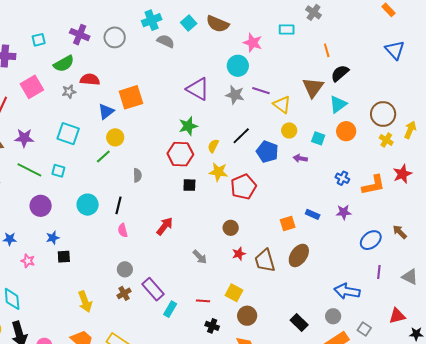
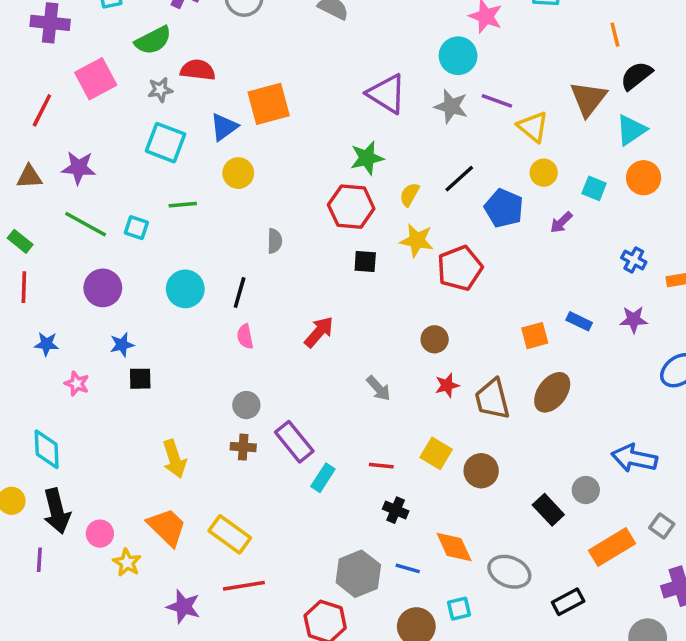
cyan square: (68, 134) -> (166, 143), moved
green line: (103, 156) -> (183, 205), moved, turned 35
purple arrow: (300, 158) -> (561, 222), turned -56
brown cross: (124, 293) -> (243, 447), turned 32
brown circle: (247, 316) -> (481, 471), moved
gray circle: (333, 316) -> (586, 490), moved

